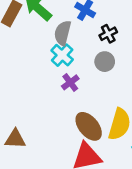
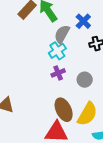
gray circle: (105, 62) -> (85, 80), moved

